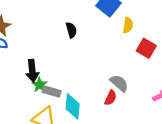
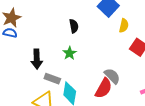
green star: (39, 85) -> (70, 53), moved
red semicircle: (110, 98) -> (104, 88), size x1.5

